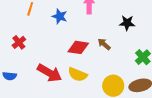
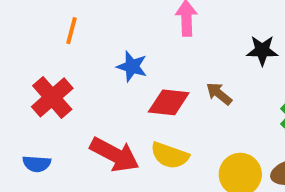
blue star: (60, 16) -> (132, 66), moved
red cross: (19, 42) -> (52, 97), size x1.5

